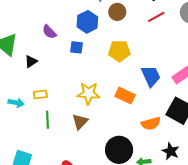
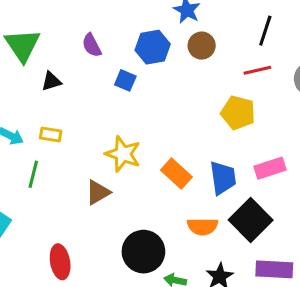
yellow pentagon: (119, 51) -> (238, 113), moved
blue trapezoid: (151, 76) -> (223, 178), moved
green line: (48, 120) -> (33, 174), moved

